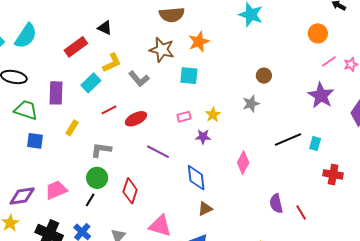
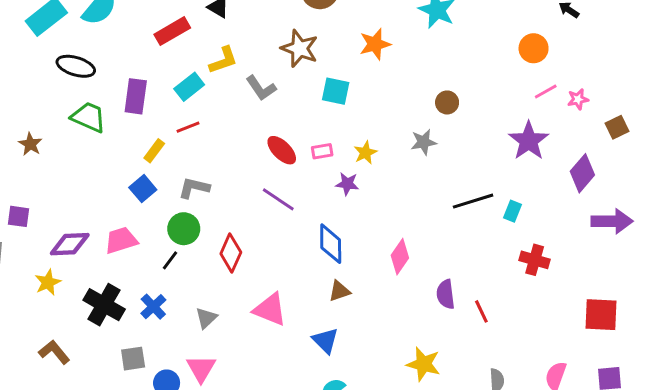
orange star: (199, 42) -> (375, 44), moved
red line: (109, 110) -> (188, 127), moved
red ellipse: (136, 119) -> (282, 150), moved, turned 65
blue square: (35, 141) -> (143, 189), moved, turned 36
pink diamond: (243, 163) -> (400, 257), moved

